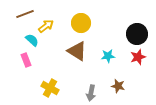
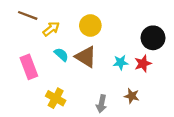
brown line: (25, 14) -> (28, 15), turned 42
cyan semicircle: (32, 40) -> (61, 55), moved
red star: (138, 57) -> (143, 64), moved
pink rectangle: (26, 60) -> (29, 67), size x1.5

